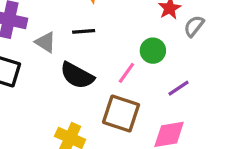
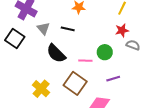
gray semicircle: (194, 26) -> (133, 45), turned 56
pink line: (126, 73) -> (85, 61), turned 40

